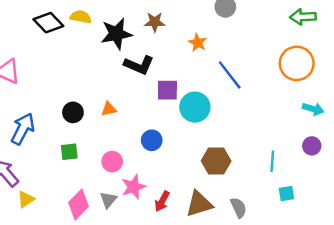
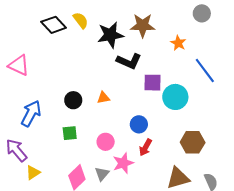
yellow semicircle: (81, 17) -> (81, 20), turned 42
brown star: (155, 22) -> (143, 25), size x1.4
red arrow: (162, 201) -> (145, 147), moved

